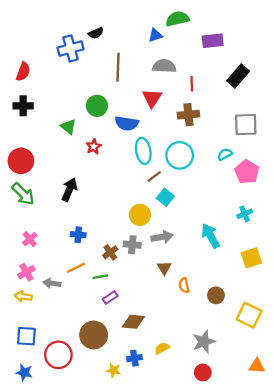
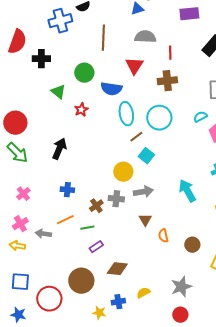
red semicircle: (23, 72) -> (17, 42), size x1.4
black cross: (23, 106) -> (41, 59), moved

